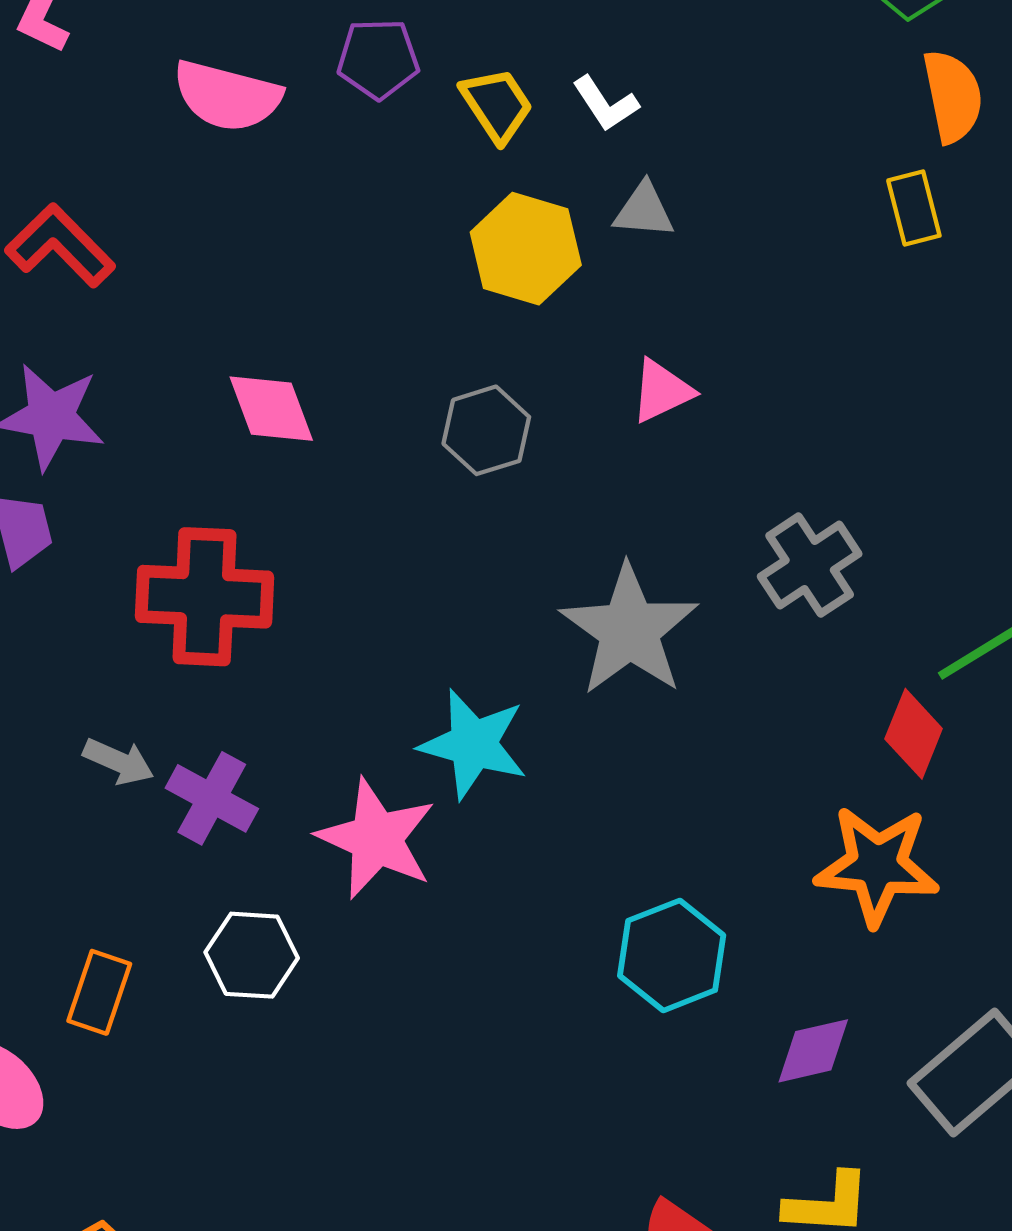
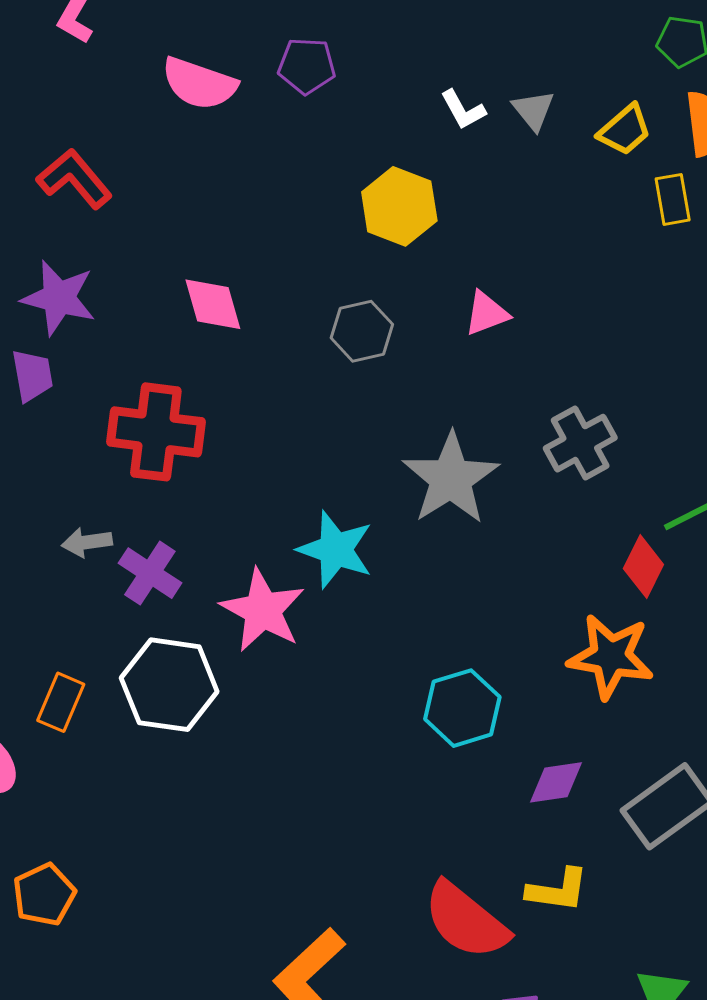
yellow trapezoid: (497, 105) -> (625, 130), moved, turned 78
gray triangle: (644, 210) -> (533, 110), moved, turned 42
gray arrow: (119, 761) -> (87, 542), turned 144
white hexagon: (252, 955) -> (169, 685), size x1.5

